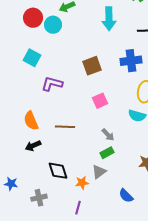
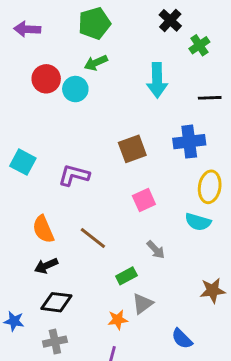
cyan square: (32, 58) -> (23, 162), moved
brown line: (65, 127) -> (93, 238), turned 36
green rectangle: (107, 153) -> (126, 276), moved
black diamond: (58, 171) -> (56, 302), moved, turned -65

